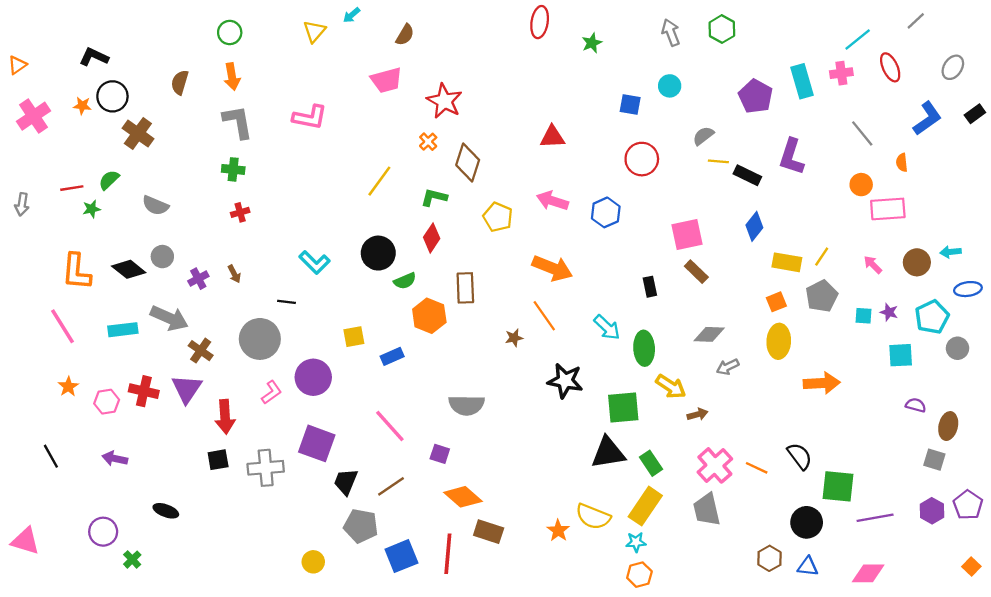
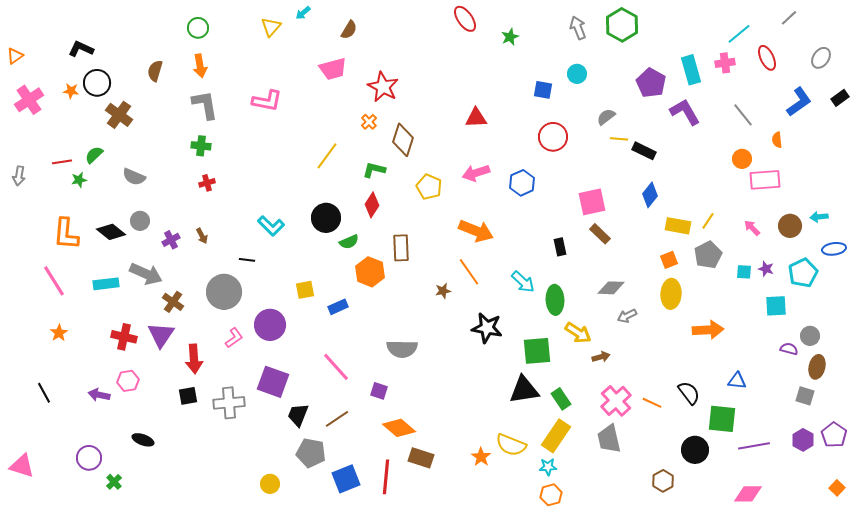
red ellipse: (540, 22) -> (465, 19), turned -44
green hexagon: (722, 29) -> (622, 25), size x1.4
purple L-shape: (792, 157) -> (685, 112), moved, turned 132
pink arrow: (552, 201) -> (476, 173), turned -36
gray circle: (957, 348) -> (810, 336), moved
pink hexagon: (107, 402) -> (128, 381), moved
blue triangle: (808, 566) -> (737, 381), moved

